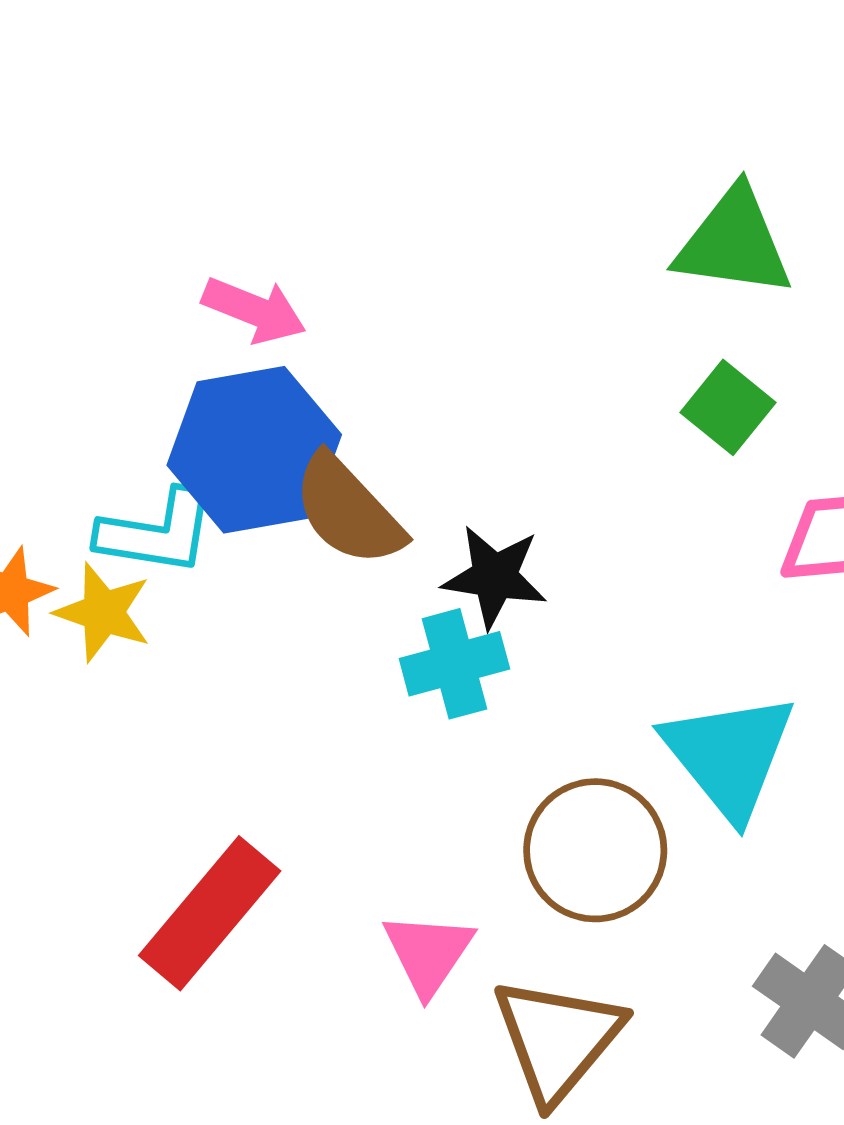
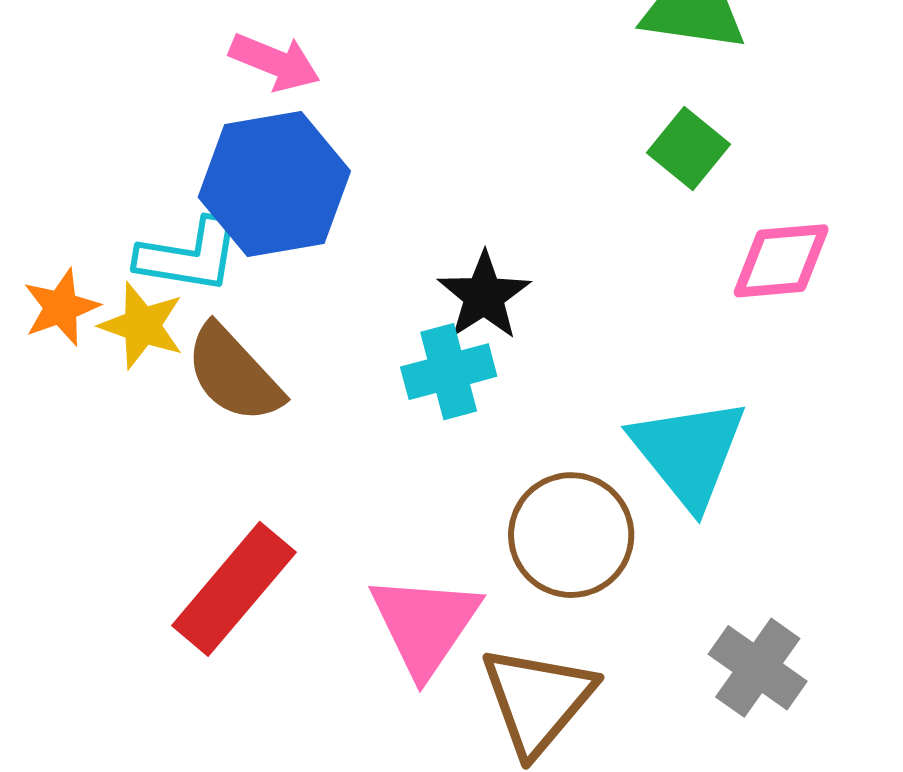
brown semicircle: (348, 510) -> (234, 374), moved
black star: (495, 577) -> (484, 296), turned 30
pink triangle: (428, 953) -> (425, 625), size x1.4

